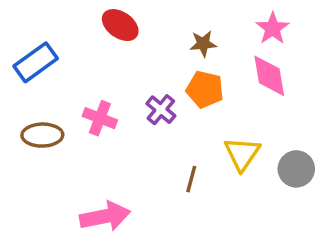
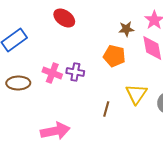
brown star: (203, 44) -> (126, 29), moved
purple cross: (161, 110) -> (75, 72), moved, turned -30

